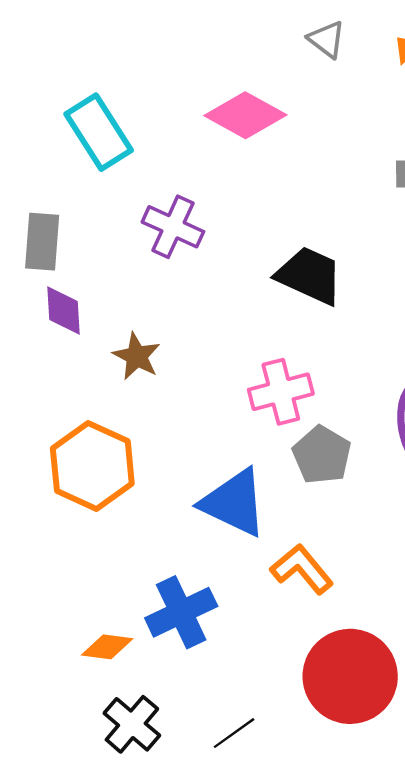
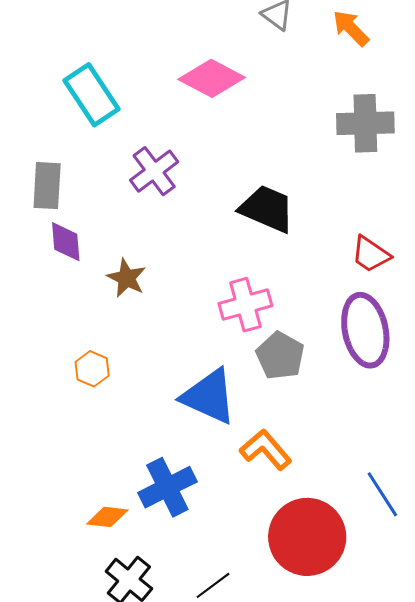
purple cross: (173, 227) -> (154, 171), turned 30
orange hexagon: (92, 466) -> (92, 369), size x0.5

